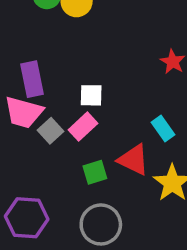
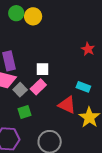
cyan rectangle: (163, 129) -> (83, 87), turned -32
green square: (95, 172) -> (25, 112), moved

